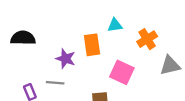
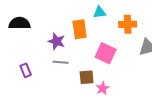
orange cross: (147, 39) -> (128, 24), turned 30
gray line: (55, 83) -> (61, 62), moved

